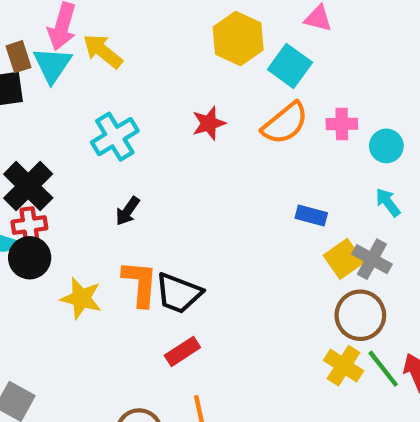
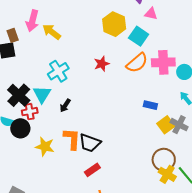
cyan triangle: (52, 65) -> (42, 94), moved
pink cross: (342, 124) -> (163, 62), size x1.6
red cross: (29, 225) -> (30, 112), moved
brown circle: (360, 315) -> (164, 160), moved

